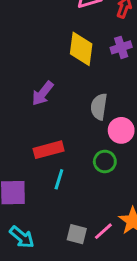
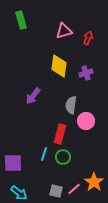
purple cross: (121, 47) -> (86, 73), moved
red rectangle: (49, 150) -> (60, 134), moved, turned -60
green circle: (105, 162) -> (63, 157), moved

